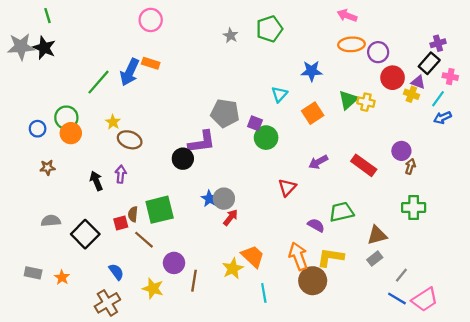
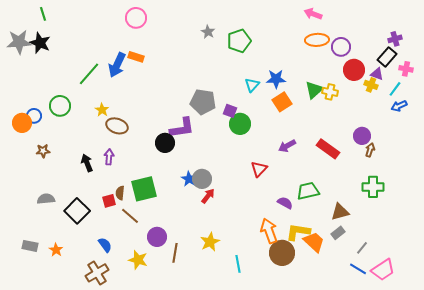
green pentagon: (269, 29) -> (239, 41), moved
blue star: (312, 71) -> (276, 79), moved
orange circle: (71, 133) -> (22, 123), moved
orange trapezoid: (253, 256) -> (314, 242), moved

